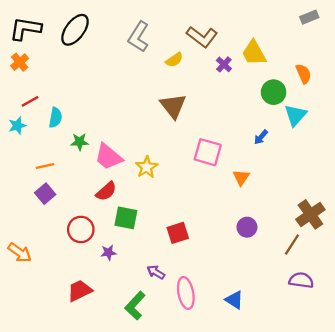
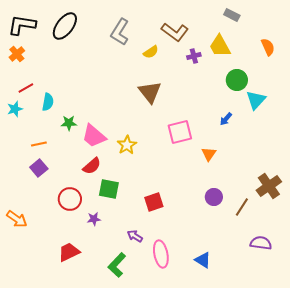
gray rectangle: (309, 17) -> (232, 15), moved, turned 49
purple cross: (224, 64) -> (194, 56), turned 32
orange semicircle: (304, 74) -> (268, 47), moved
pink square: (208, 152) -> (180, 132), turned -30
brown line: (292, 244) -> (242, 207), moved

